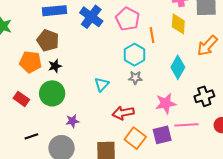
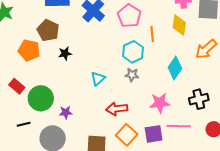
black star: (55, 66) -> (65, 53), moved
green circle: (52, 93) -> (41, 98), moved

